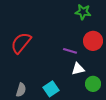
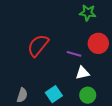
red semicircle: (21, 43) -> (38, 45), moved
green circle: (93, 84) -> (88, 95), moved

